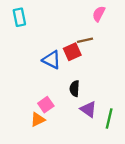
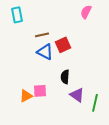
brown line: (85, 40) -> (42, 35), moved
pink square: (46, 105) -> (40, 91), turned 32
orange triangle: (38, 120) -> (26, 96), moved

